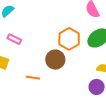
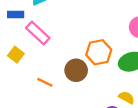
pink rectangle: (14, 39) -> (38, 33), size x1.5

